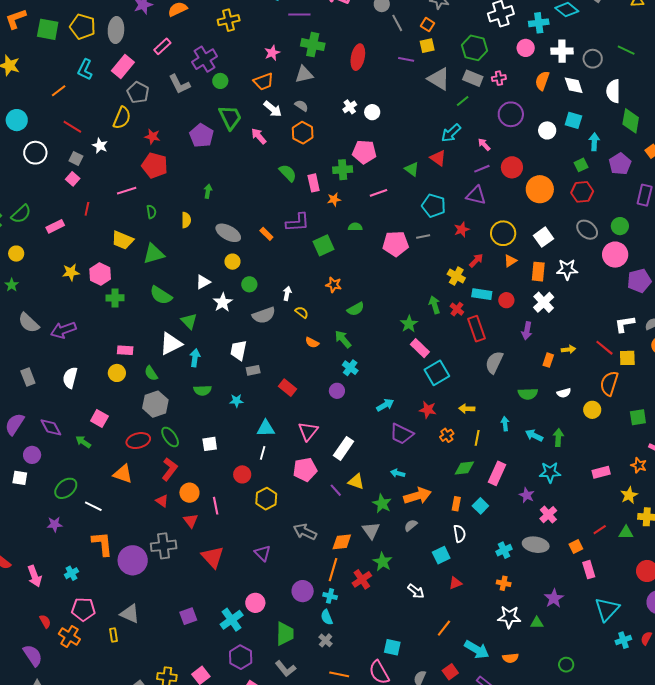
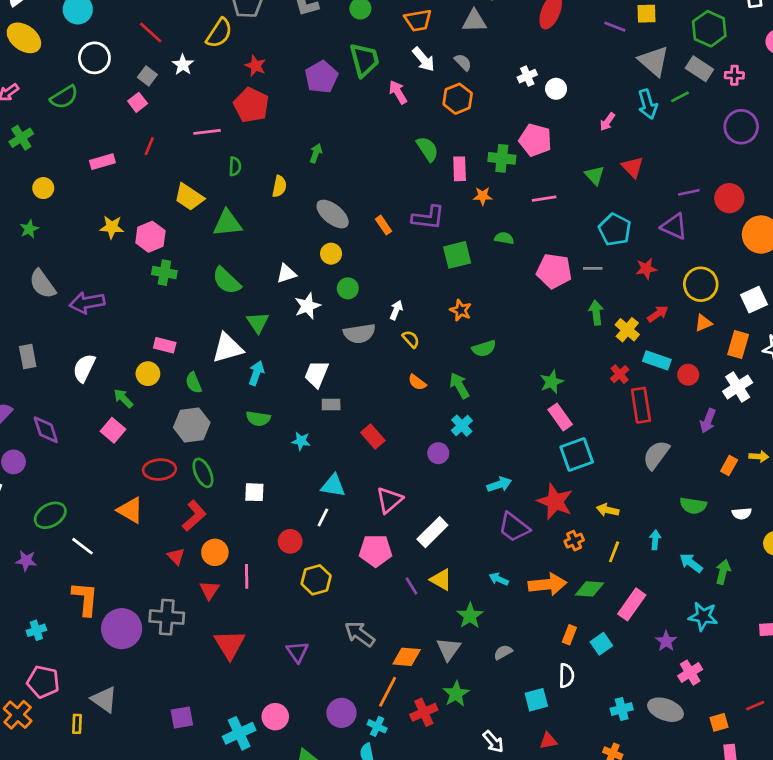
cyan arrow: (451, 133) -> (648, 104), moved, turned -75
pink arrow: (484, 144) -> (607, 122), moved, turned -112
green semicircle: (21, 214) -> (64, 97), moved
green arrow: (435, 305) -> (596, 313), moved
red star: (428, 410) -> (555, 502), size x1.5
green arrow: (83, 442) -> (123, 398), moved
orange arrow: (417, 496) -> (547, 584), moved

